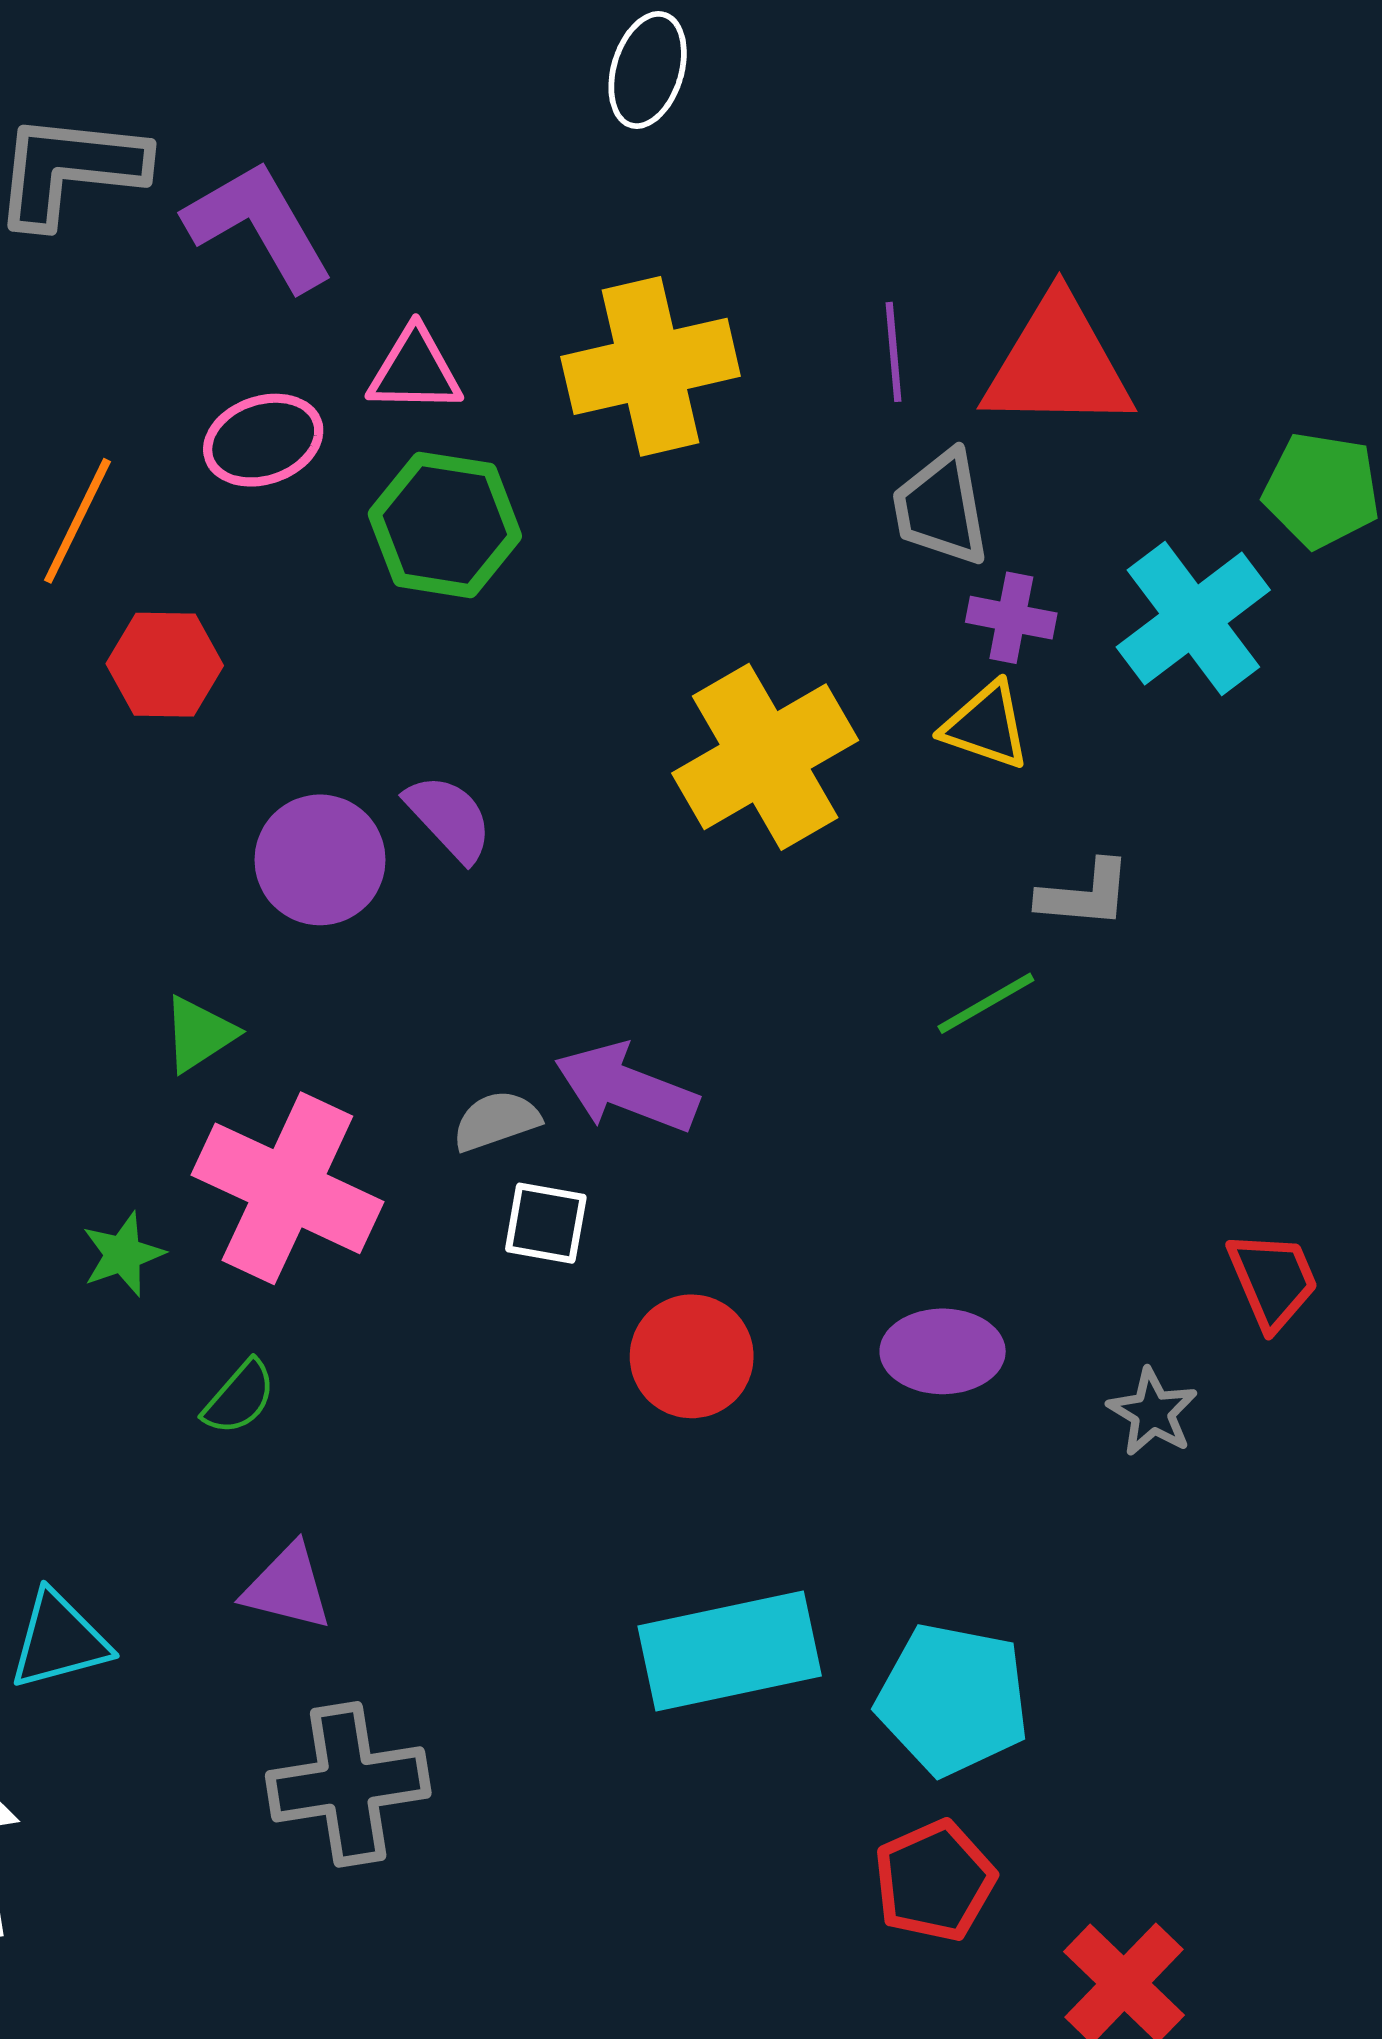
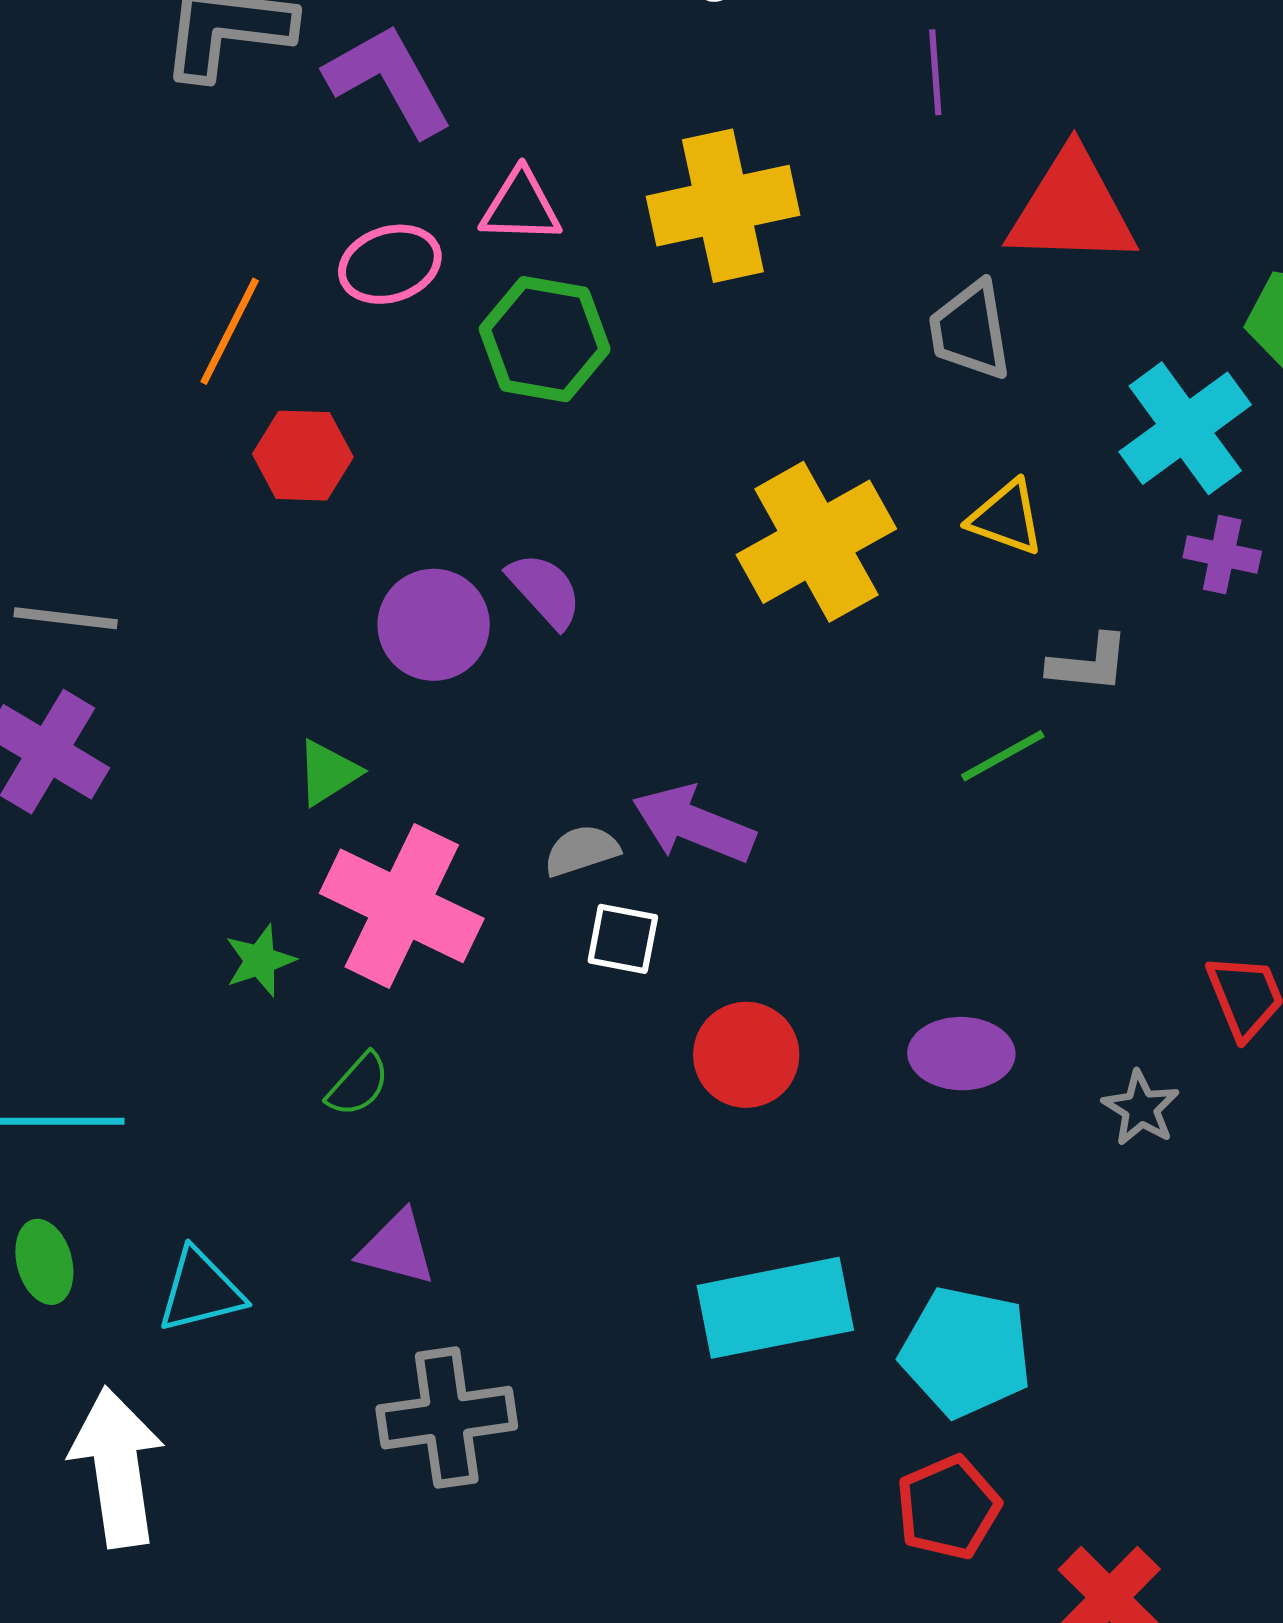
purple line: (893, 352) -> (935, 72), moved
purple cross: (1011, 618) -> (1222, 555), moved

